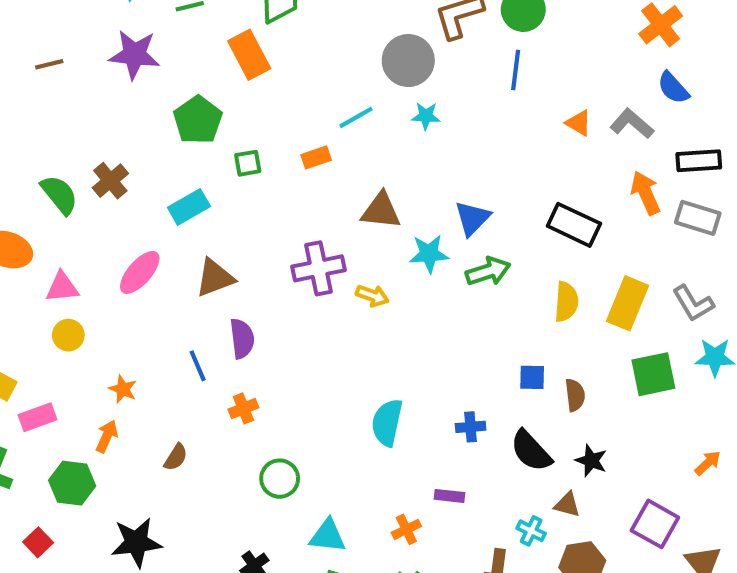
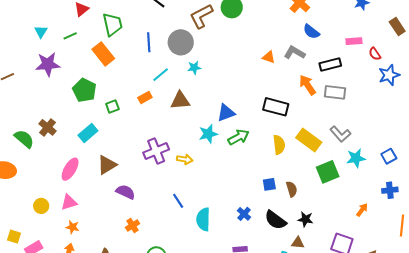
blue line: (516, 70) -> (149, 42), moved
brown triangle: (381, 211) -> (180, 100), moved
blue triangle: (472, 218) -> (226, 113), turned 36
pink triangle: (62, 287) -> (69, 202), moved
yellow rectangle: (627, 303) -> (309, 140), turned -65
purple semicircle: (242, 339) -> (125, 192), turned -48
blue line: (198, 366) -> (178, 201), moved
blue cross: (471, 427) -> (244, 214), turned -32

